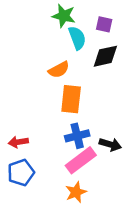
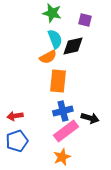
cyan semicircle: (77, 38) -> (55, 39), moved
black diamond: (105, 56) -> (73, 46), moved

